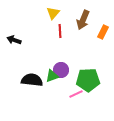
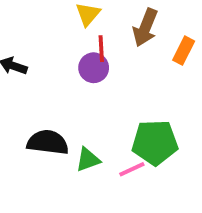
purple circle: (61, 70) -> (94, 68), moved
green triangle: (52, 76) -> (88, 160), moved

